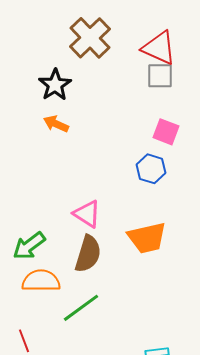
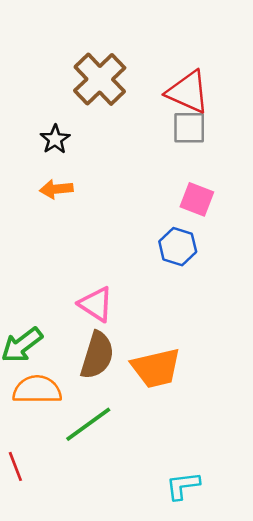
black star: (55, 85) -> (55, 139), size x0.7
orange arrow: (56, 124) -> (56, 189), turned -30
orange trapezoid: (147, 238) -> (156, 368), moved

